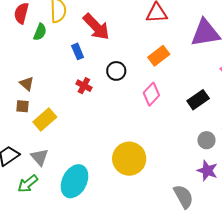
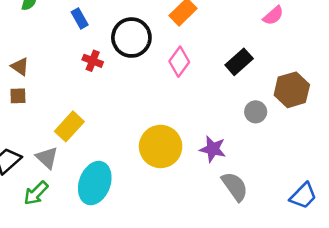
black circle: (116, 71) -> (131, 38), size x1.6
yellow rectangle: (45, 119) -> (69, 126), moved
purple star: (207, 171) -> (213, 149), moved

